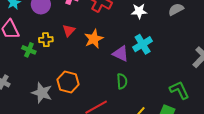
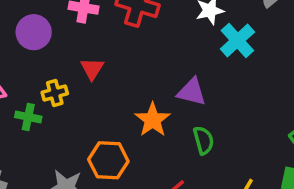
orange star: (94, 39) -> (153, 120), moved
cyan cross: (143, 44) -> (237, 41), moved

